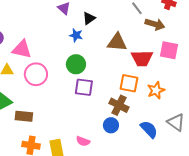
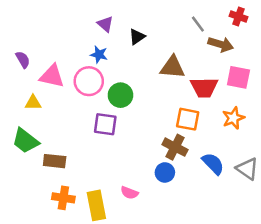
blue star: (76, 35) -> (99, 55), moved
pink circle: (36, 74) -> (89, 81), moved
purple square: (84, 87) -> (105, 124), moved
orange star: (156, 90) -> (233, 118), moved
blue semicircle: (149, 129) -> (213, 164), moved

